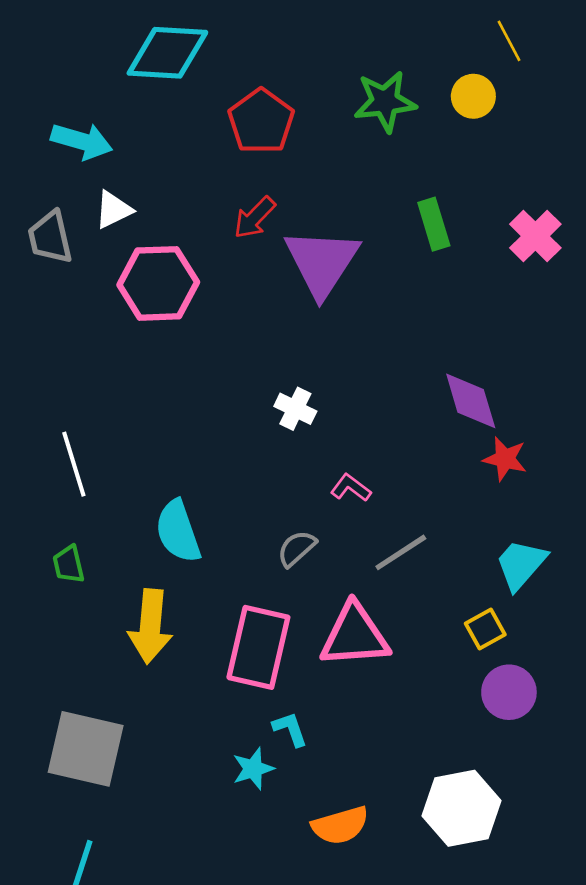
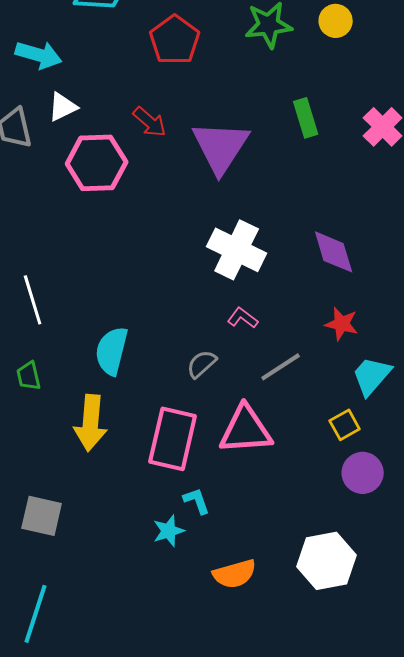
red arrow: (254, 218) -> (150, 122), moved, turned -93
white cross: (295, 409) -> (237, 250), moved, size x1.8
red star: (505, 459) -> (342, 324), moved
cyan semicircle: (178, 531) -> (112, 351), turned 33
gray square: (86, 749) -> (42, 516), size x0.7

